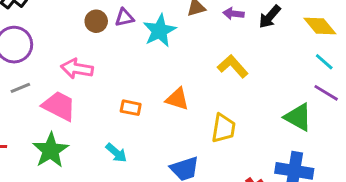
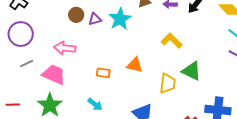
purple triangle: (125, 17) -> (95, 19), moved
green triangle: (298, 117) -> (192, 71), moved

